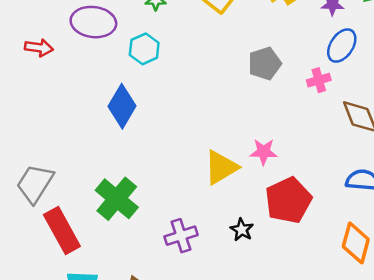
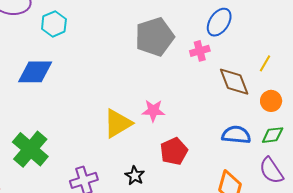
gray pentagon: (265, 64) -> (155, 37), size x1.4
blue diamond: (122, 106) -> (35, 72), turned 60
red pentagon: (288, 200) -> (174, 151), size x0.7

